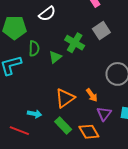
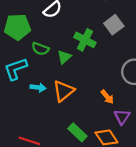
green semicircle: (34, 48) -> (40, 49), turned 112
orange triangle: (65, 98) -> (63, 91), moved
cyan arrow: (35, 114) -> (38, 87), moved

